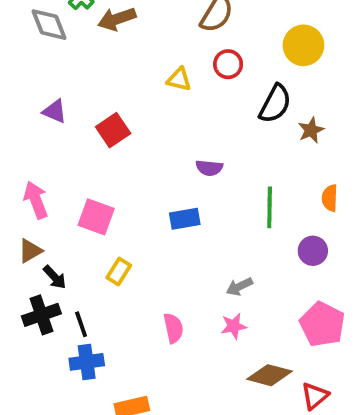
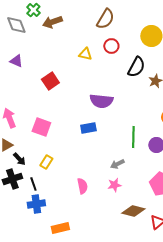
purple triangle: (55, 111) -> (16, 61), moved
purple semicircle: (209, 168) -> (101, 101), size x1.6
green line: (270, 207) -> (133, 137), moved
yellow rectangle: (119, 272) -> (46, 162), moved

